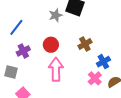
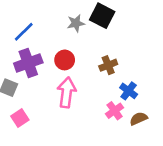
purple cross: (23, 51) -> (28, 63), size x1.5
blue cross: (103, 62) -> (129, 91), turned -32

